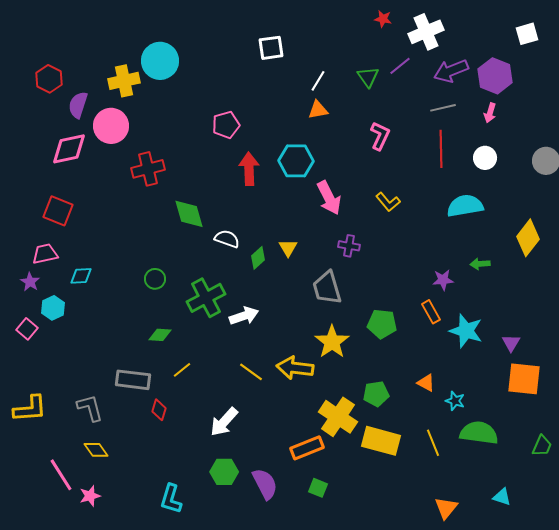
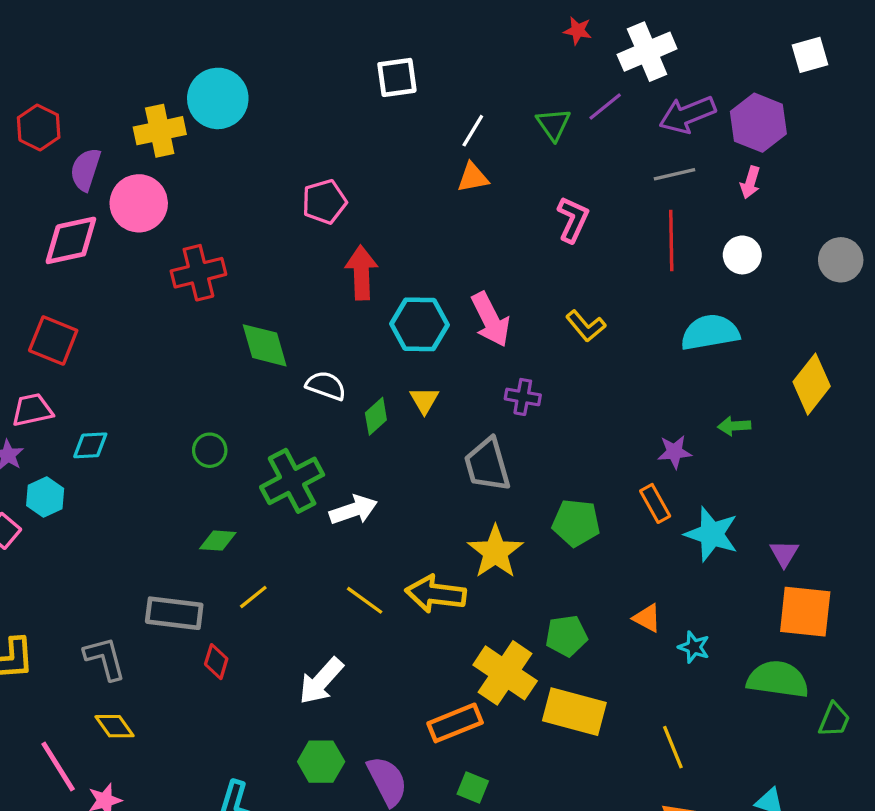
cyan hexagon: (296, 161) -> (420, 324), moved
green semicircle: (479, 433) -> (778, 679), moved
yellow line: (433, 443) -> (673, 747), moved

